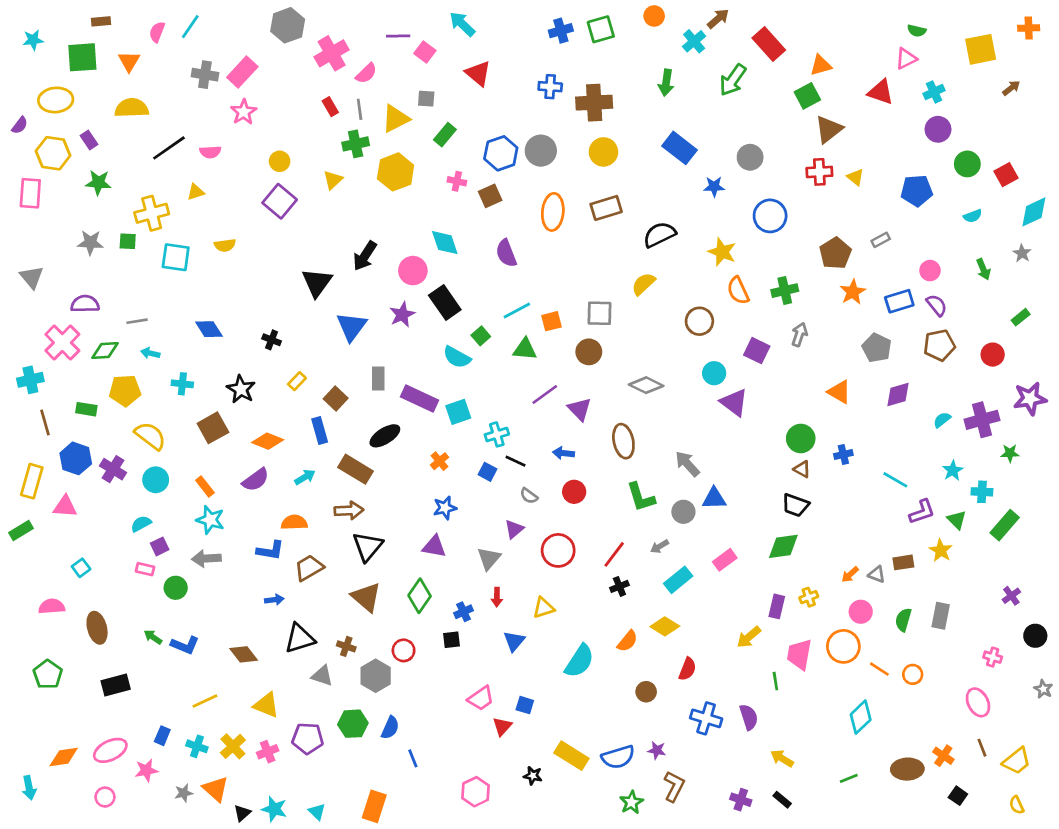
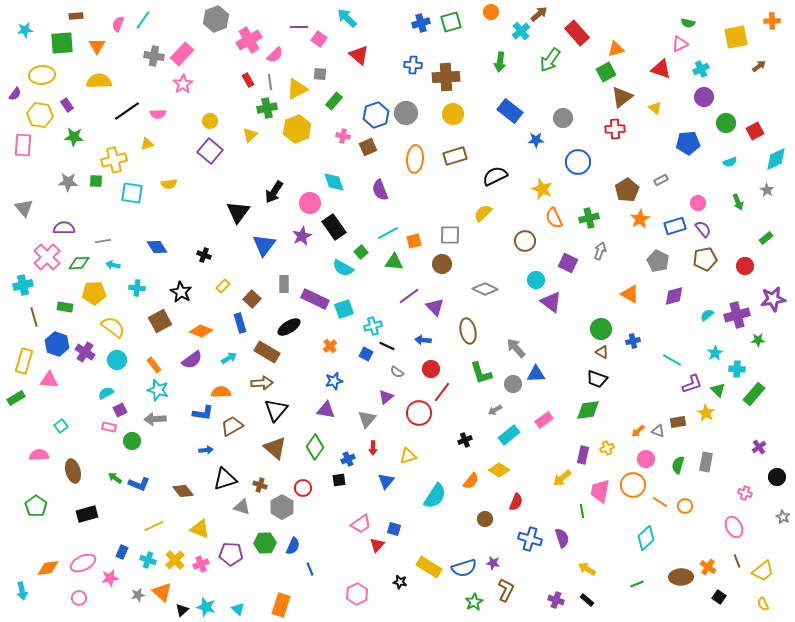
yellow triangle: (855, 177) -> (655, 108), moved
red line: (614, 554) -> (442, 392), moved

